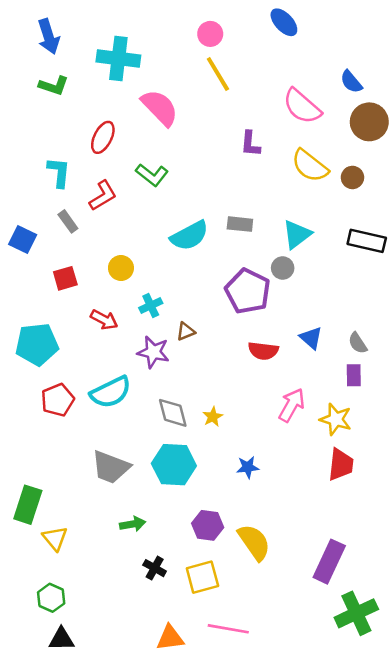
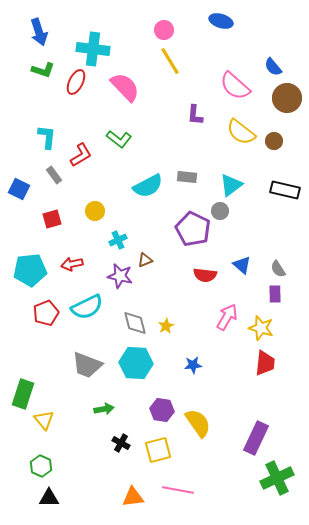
blue ellipse: (284, 22) -> (221, 21), turned -30
red ellipse: (103, 137) -> (76, 82), moved
red arrow: (104, 320) -> (72, 264), moved, turned 140

